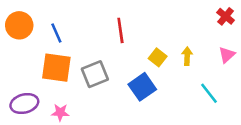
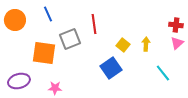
red cross: (226, 16) -> (176, 25), moved, turned -32
blue line: (56, 33) -> (48, 14), moved
gray square: (95, 74) -> (70, 39), moved
pink star: (60, 112) -> (55, 88), moved

